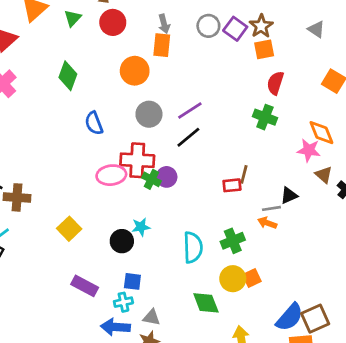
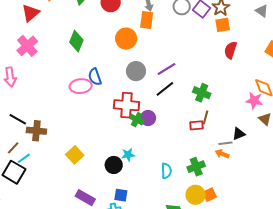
green cross: (265, 117) -> (202, 93), moved
pink ellipse: (111, 175) -> (81, 86), moved
cyan semicircle: (193, 247) -> (166, 171), size x0.7

